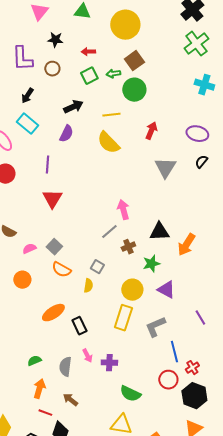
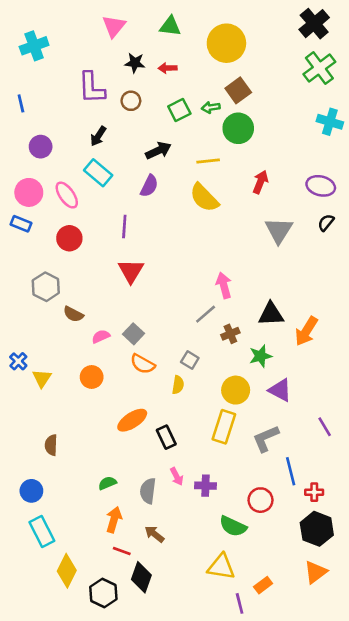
red arrow: (88, 52) -> (168, 68), moved
red cross: (192, 368) -> (314, 492), turned 32
red circle: (168, 380) -> (260, 500), moved

